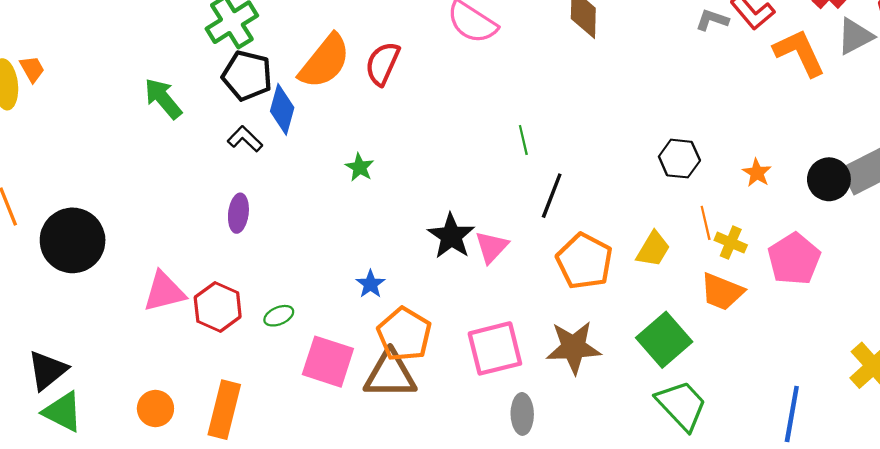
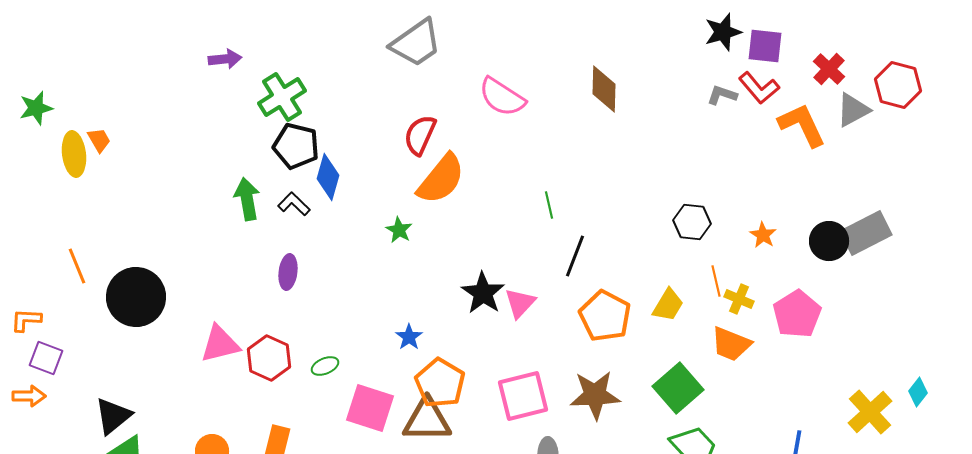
orange semicircle: (325, 61) -> (441, 179), moved
green arrow: (163, 99) -> (247, 199), moved, turned 30

